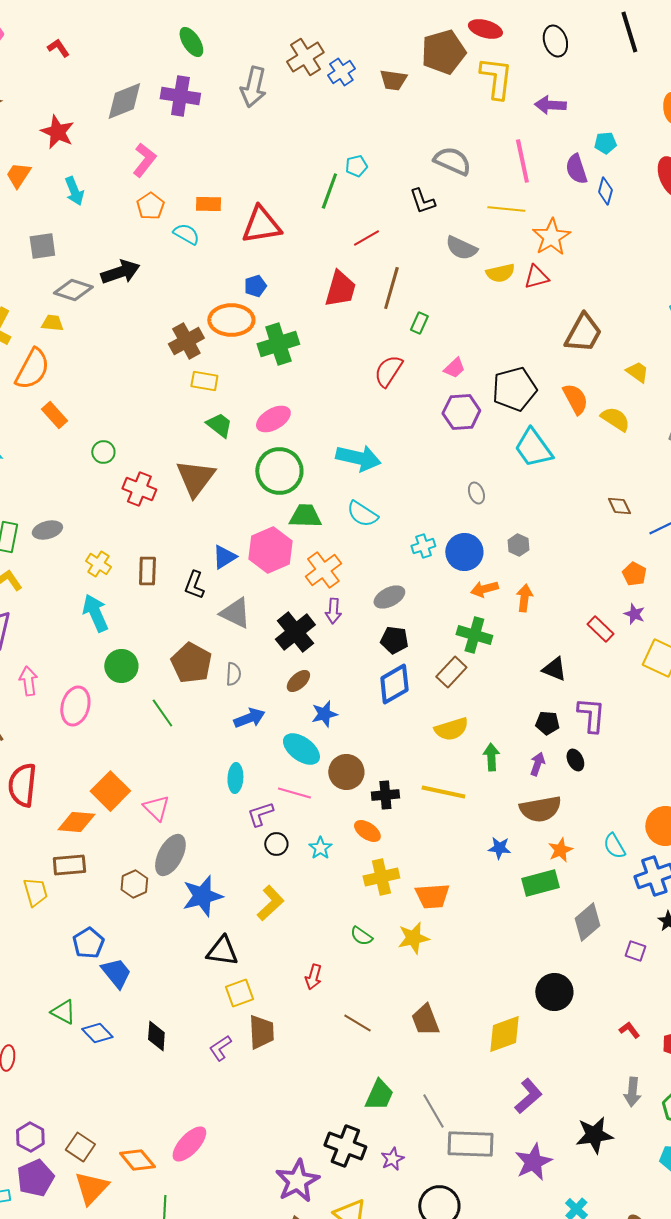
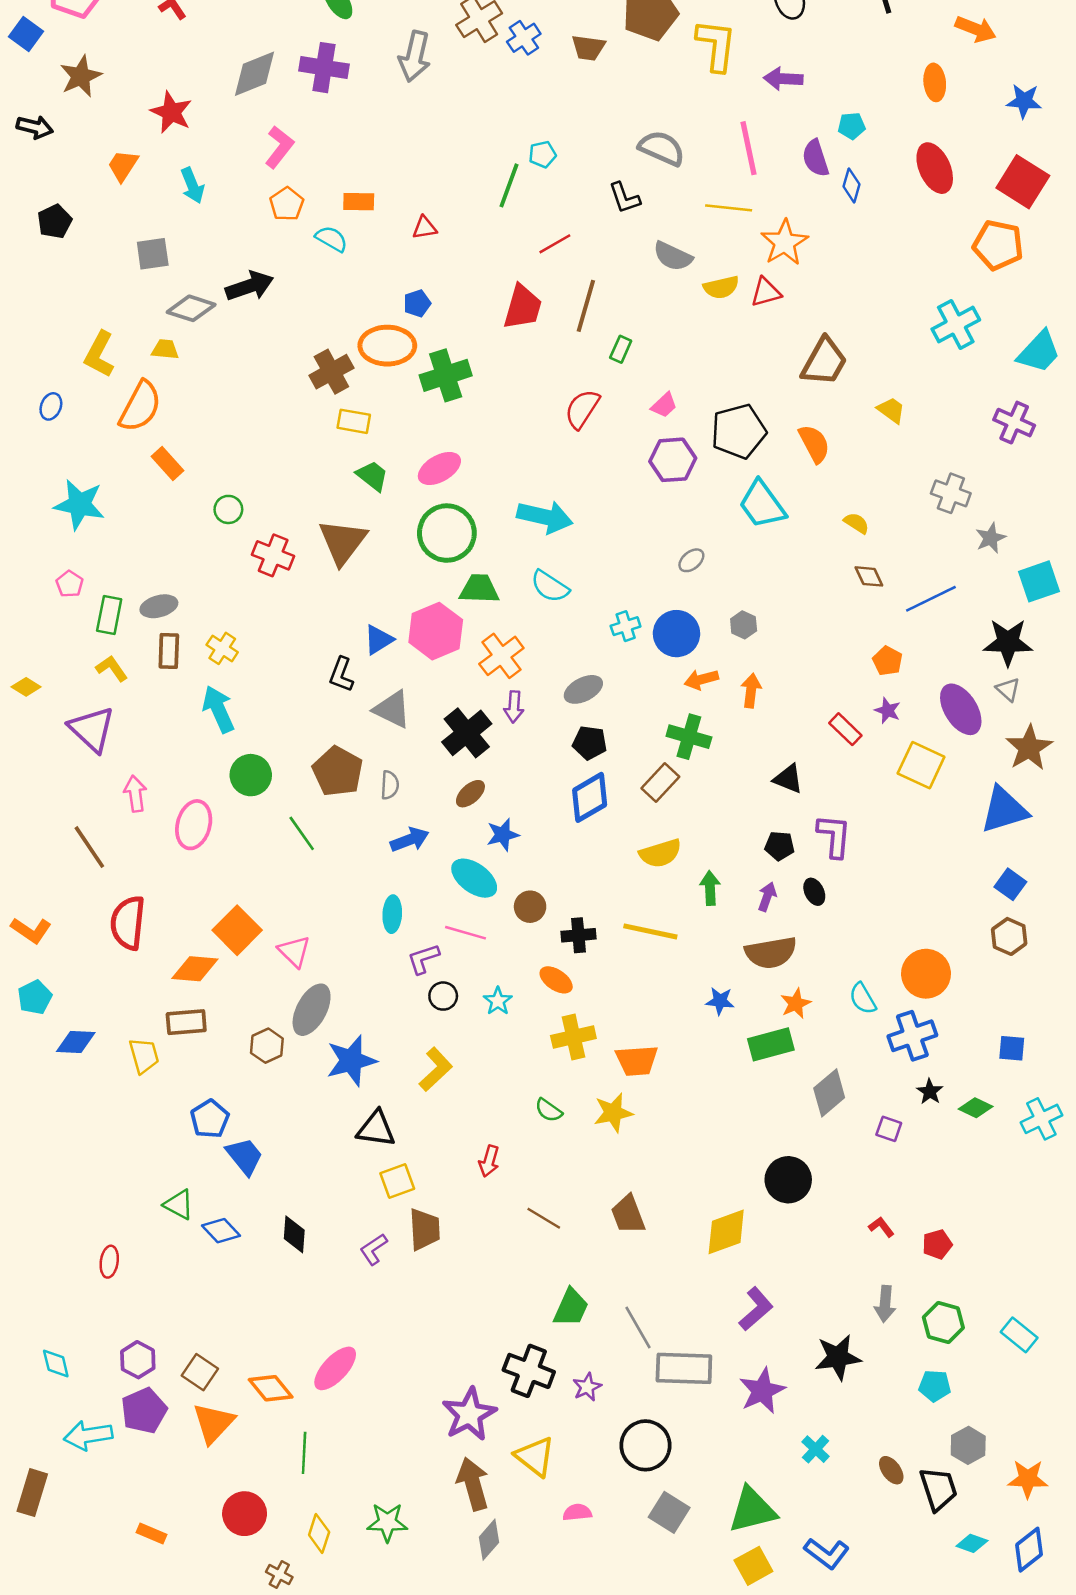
red triangle: (261, 225) -> (425, 228), size x0.5
yellow semicircle: (615, 419) -> (856, 523), moved, size x0.7
gray ellipse: (476, 493) -> (691, 560), turned 70
brown rectangle: (147, 571) -> (169, 651), moved
brown circle: (346, 772) -> (530, 907), size x0.7

